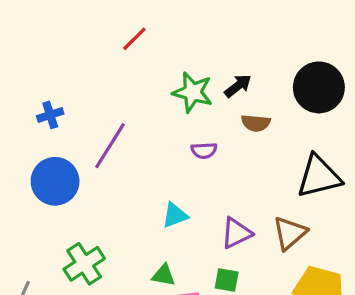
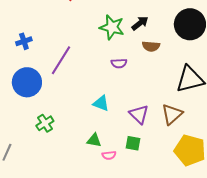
cyan triangle: (175, 215) -> (101, 103), turned 42
purple triangle: (236, 233) -> (139, 114), turned -50
green cross: (84, 264) -> (45, 123), moved, size x0.7

